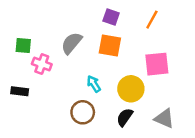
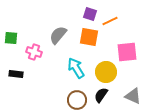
orange line: (152, 20) -> (110, 21), moved, turned 35
green square: (23, 46) -> (11, 38), moved
cyan arrow: (94, 84) -> (76, 68), size x1.5
brown circle: (83, 112) -> (77, 100), moved

